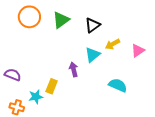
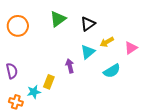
orange circle: (29, 17) -> (18, 26), moved
purple semicircle: (13, 75) -> (12, 71), turned 56
cyan semicircle: (118, 85) -> (112, 71), moved, turned 126

